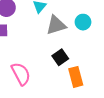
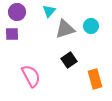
orange rectangle: (76, 77) -> (95, 79), moved

